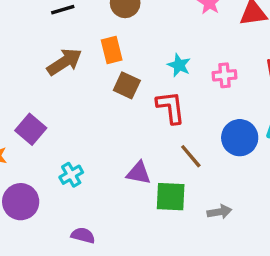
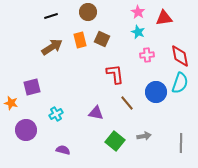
cyan star: (179, 65) -> (138, 32), moved
brown square: (127, 85) -> (102, 39), moved
purple square: (31, 129) -> (32, 87), turned 36
green square: (171, 197) -> (115, 141), moved, turned 36

